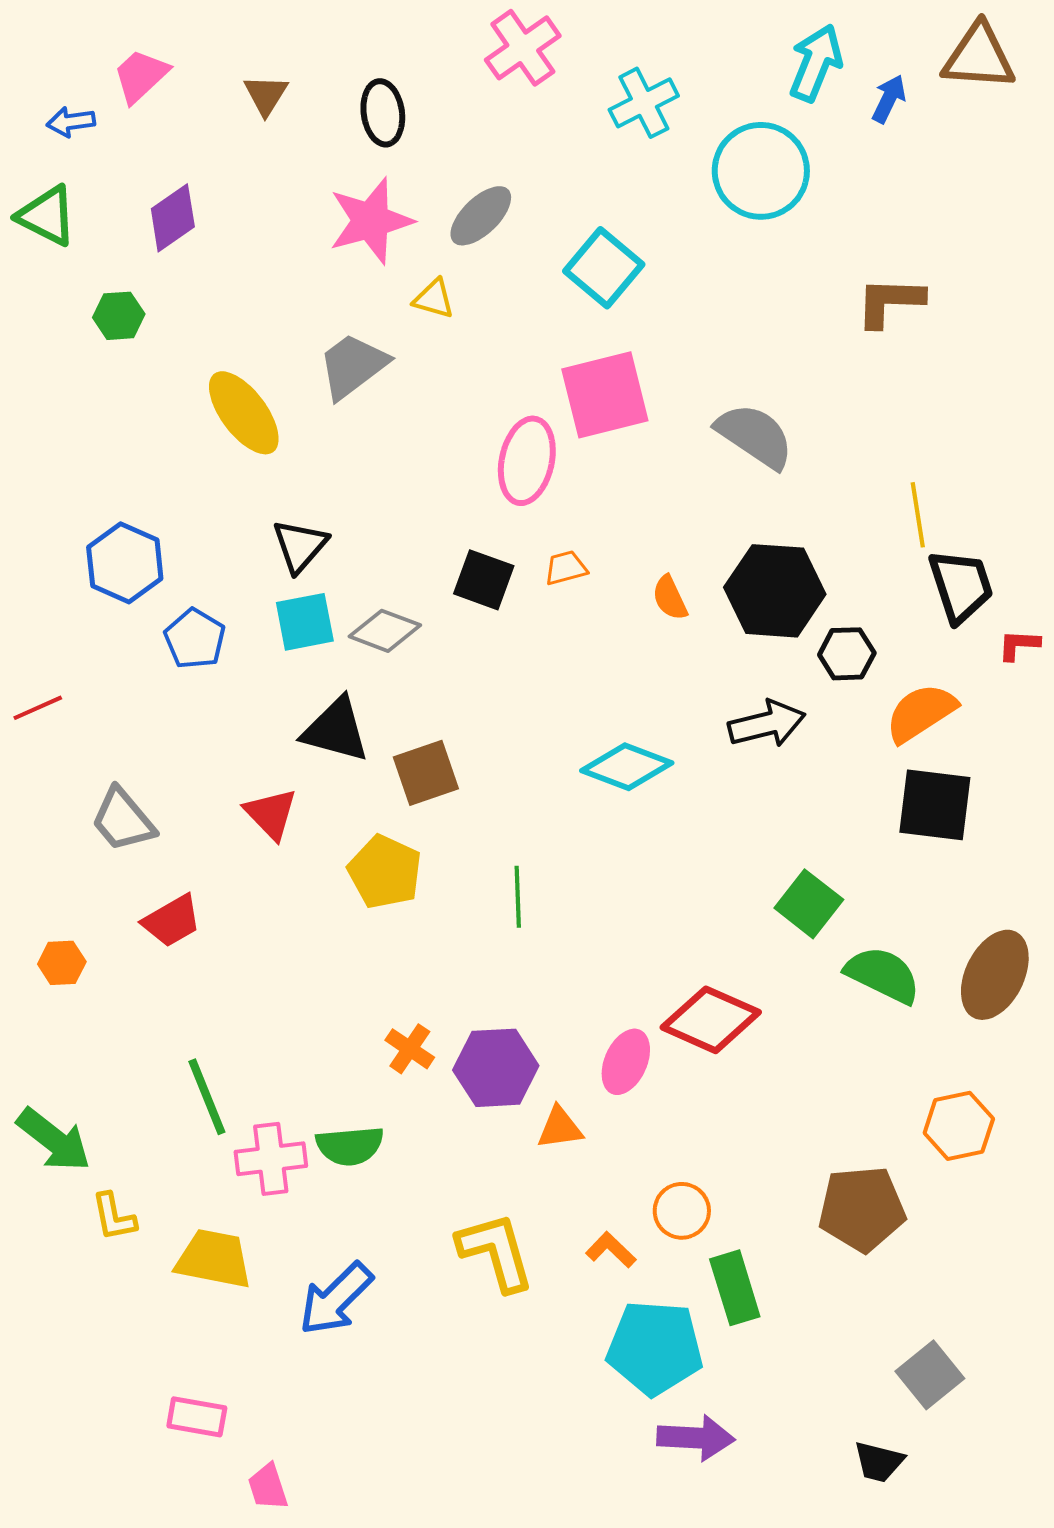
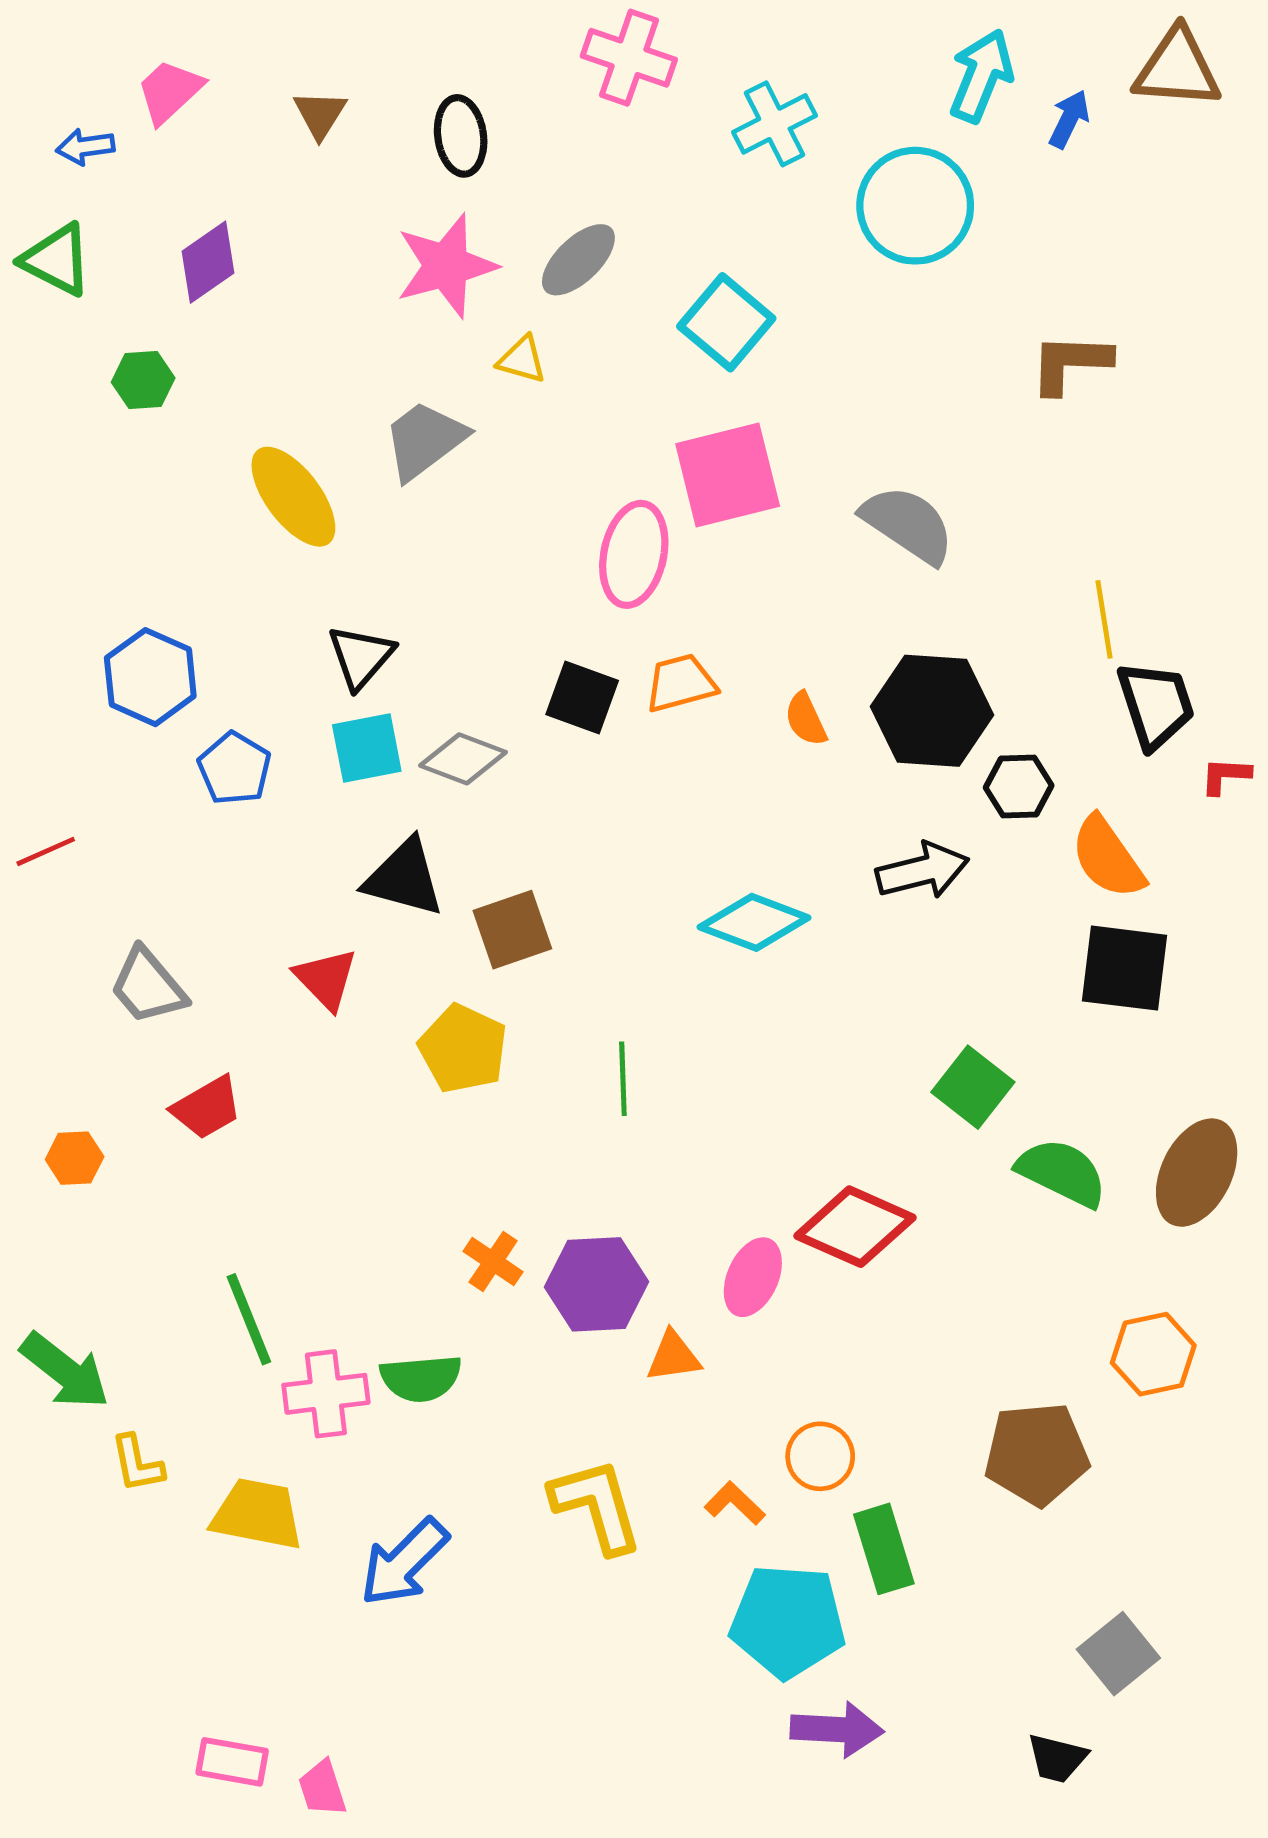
pink cross: (523, 48) -> (629, 58), turned -36
orange trapezoid: (566, 568) -> (681, 683), size x1.4
orange semicircle: (921, 713) -> (1108, 857), turned -92
pink rectangle: (197, 1417) -> (232, 1762), moved

